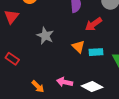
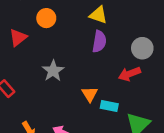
red arrow: (93, 24) -> (129, 74), moved

